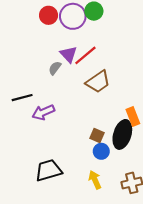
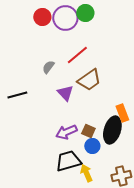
purple triangle: (69, 54) -> (65, 93), moved
purple arrow: (43, 112) -> (66, 132), moved
black trapezoid: (49, 170) -> (68, 161), moved

